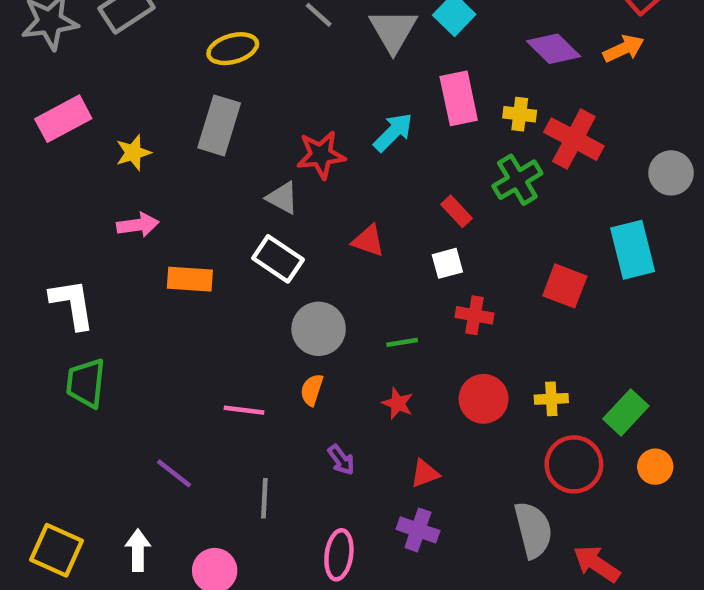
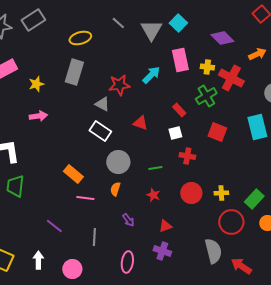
orange arrow: (624, 49) -> (257, 54), moved
orange rectangle: (190, 279) -> (73, 174), moved, turned 36
red square: (565, 286) -> (217, 132), moved

